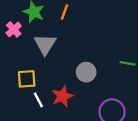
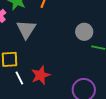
gray circle: (86, 72) -> (84, 32), moved

